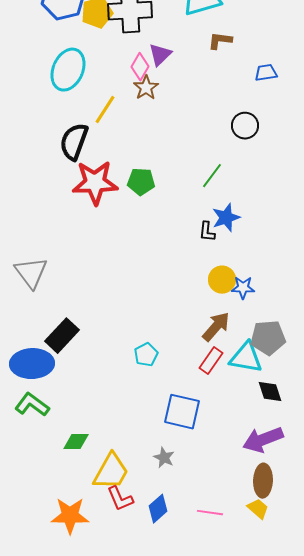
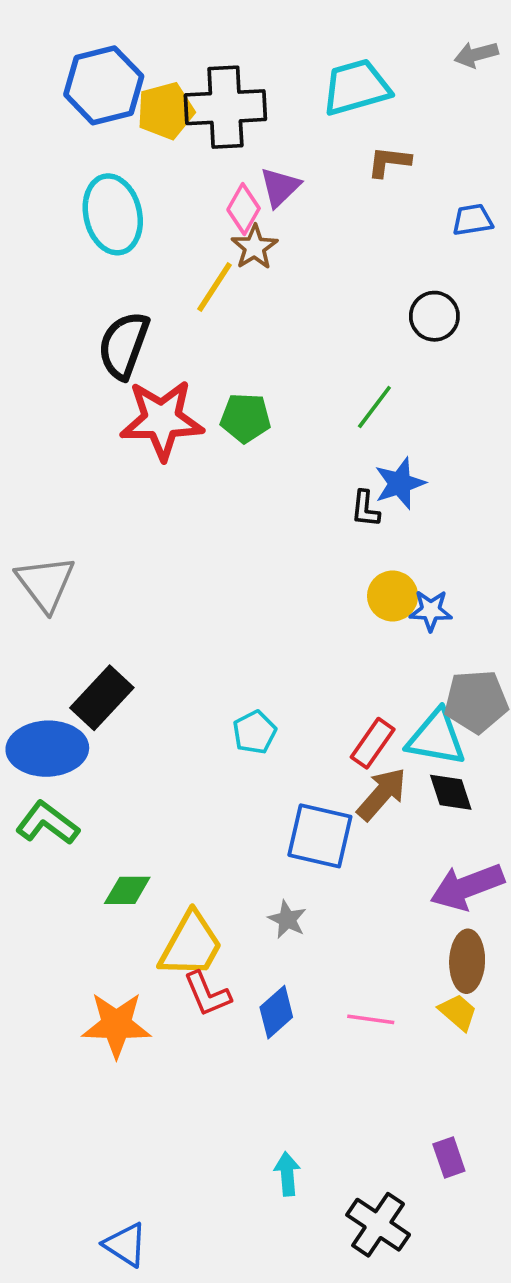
cyan ellipse: (68, 70) -> (113, 214), turned -36
yellow line: (105, 110) -> (215, 287), moved
brown arrow: (216, 327) -> (382, 794), moved
black diamond: (270, 392) -> (451, 792), moved

